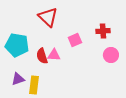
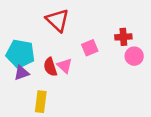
pink triangle: (54, 55) -> (65, 66), turned 40
pink circle: (111, 55) -> (134, 56), moved
purple triangle: (18, 79) -> (22, 73), moved

